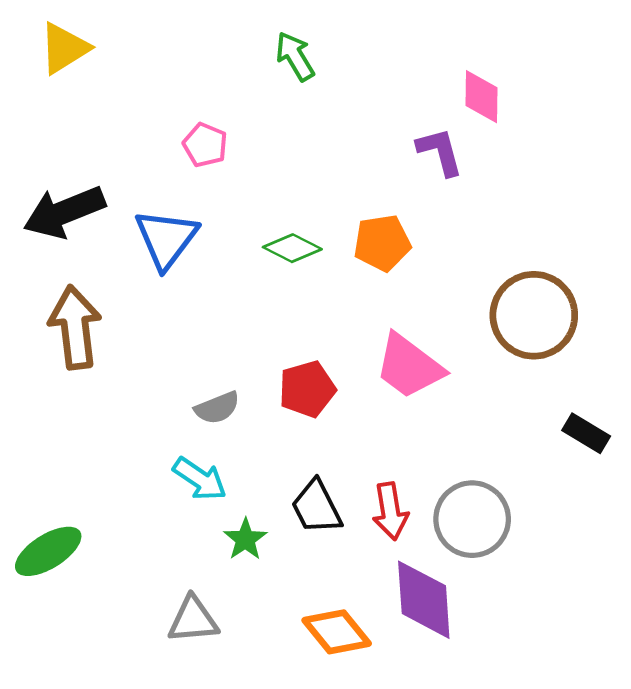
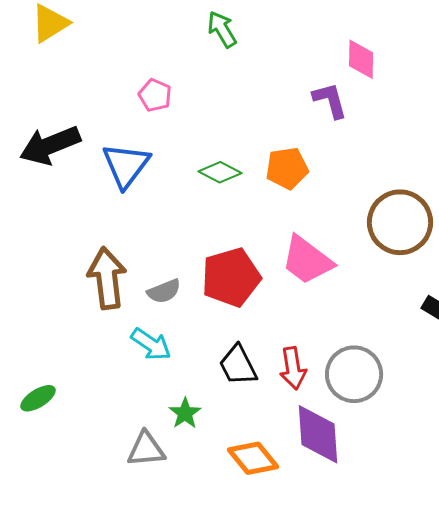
brown arrow: (75, 327) -> (107, 278), moved
red pentagon: (307, 389) -> (231, 277), size x1.4
green star: (245, 539) -> (185, 413), moved
green ellipse: (48, 551) -> (38, 398), size x0.7

